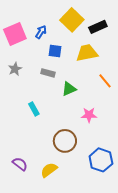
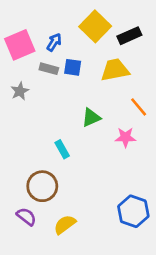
gray rectangle: (48, 73) -> (49, 69), moved
cyan rectangle: (34, 109) -> (62, 149), moved
pink star: (89, 115) -> (125, 137), moved
brown circle: (65, 141) -> (42, 186), moved

